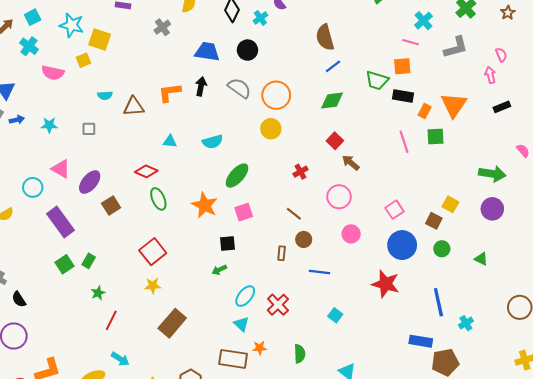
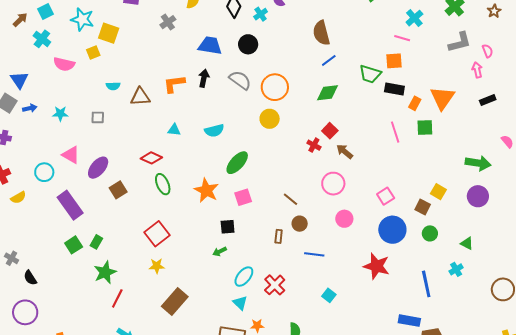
gray L-shape: (456, 47) -> (460, 42), moved
red cross: (300, 172) -> (314, 145), moved, turned -32
green star: (98, 293) -> (105, 272), size x1.6
cyan cross: (466, 323) -> (456, 269), moved

